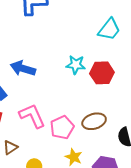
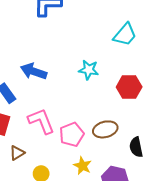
red hexagon: (102, 73) -> (129, 87), moved

